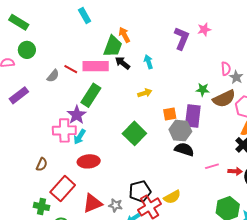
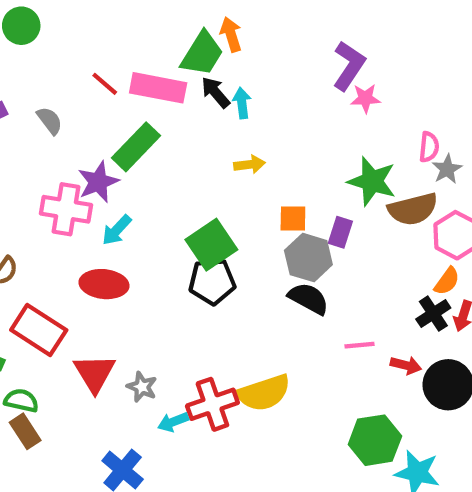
pink star: (204, 29) -> (365, 98), moved
cyan arrow: (149, 62) -> (242, 103), moved
gray semicircle: (53, 76) -> (50, 121), moved, turned -88
green star: (203, 90) -> (372, 181), size x1.6
purple rectangle: (193, 116) -> (340, 232), size x0.6
cyan arrow: (80, 137) -> (117, 230), moved
red rectangle: (63, 189) -> (39, 330), turned 70
black pentagon: (140, 191) -> (212, 281), moved
yellow semicircle: (172, 197) -> (264, 393), size x1.4
red triangle: (92, 203) -> (95, 373), turned -50

